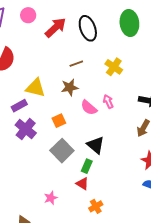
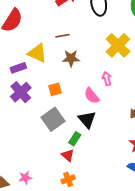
brown line: (76, 64) -> (62, 36), moved
yellow cross: (114, 67) -> (118, 45), size x1.4
pink semicircle: (89, 108) -> (92, 96), moved
pink star: (51, 198) -> (25, 178), moved
orange cross: (96, 206) -> (68, 179), moved

